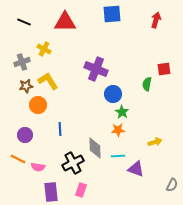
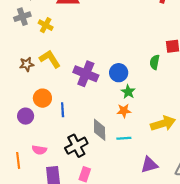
gray cross: (22, 62) -> (22, 17), moved
purple cross: (96, 69) -> (86, 74), moved
orange circle: (38, 105) -> (42, 98), moved
yellow arrow: (155, 142) -> (163, 123), size x1.6
orange line: (18, 159) -> (18, 160), moved, turned 56
purple triangle: (136, 169) -> (149, 165), moved, turned -36

